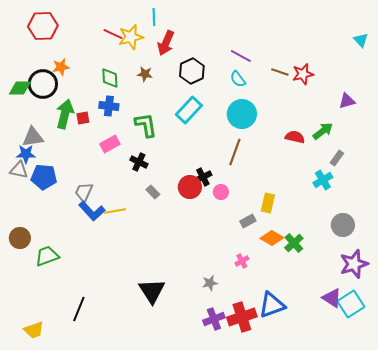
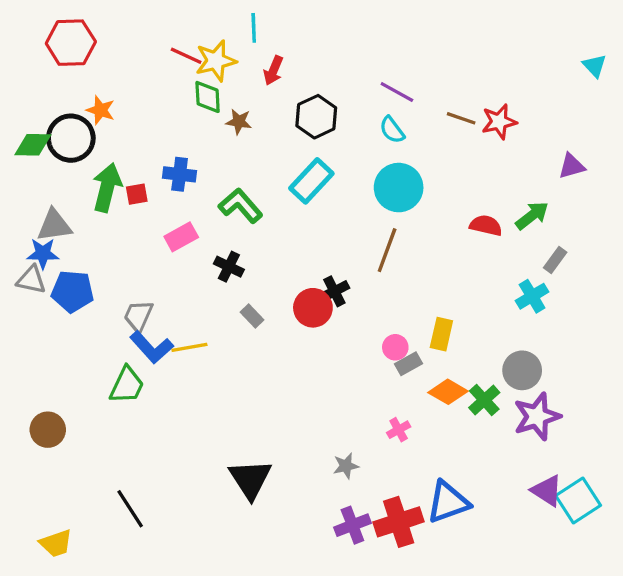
red arrow: (166, 43) -> (273, 71), size x0.7
orange star: (61, 67) -> (100, 110), turned 30
green diamond: (110, 78) -> (208, 97), moved
green L-shape: (146, 125) -> (240, 206), turned -32
pink circle: (221, 192) -> (395, 347), moved
gray circle: (343, 225) -> (522, 370), moved
brown circle: (20, 238) -> (48, 430), moved
green trapezoid: (47, 256) -> (127, 385), moved, turned 135
purple star: (354, 264) -> (537, 416), moved
black line: (79, 309) -> (130, 509), turned -55

